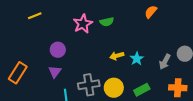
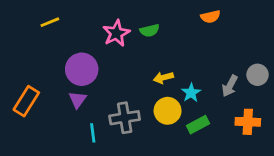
orange semicircle: (151, 12) -> (210, 17), turned -144
purple circle: (58, 50) -> (82, 69), size x1.5
cyan star: (137, 59) -> (191, 93), moved
yellow circle: (114, 88) -> (168, 111), moved

